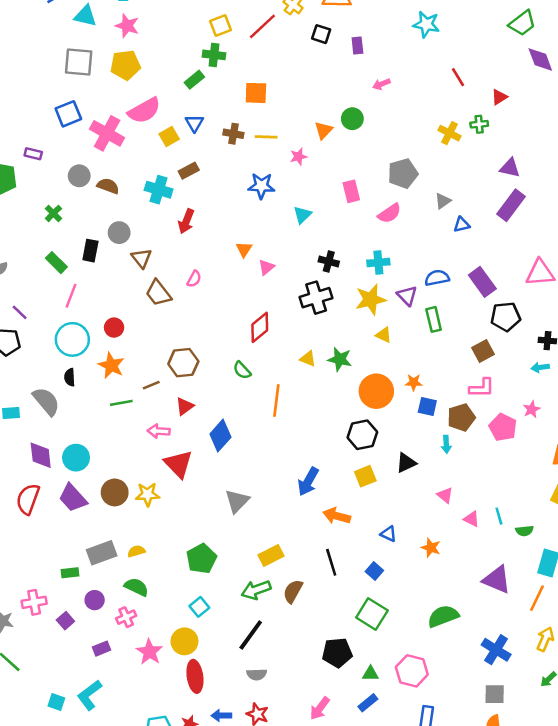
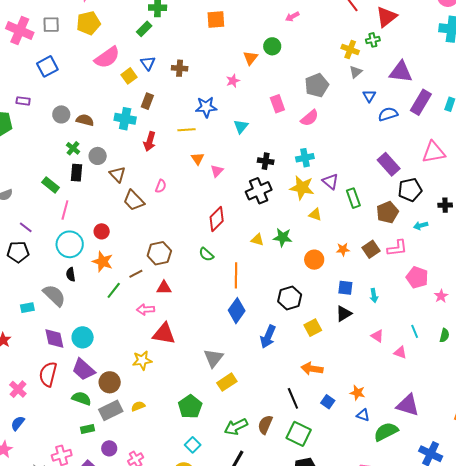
gray square: (79, 62) -> (51, 25), size x0.7
orange square: (256, 93) -> (216, 20), moved
red triangle: (499, 97) -> (386, 17), size x1.6
pink cross: (107, 133) -> (20, 31), moved
yellow line: (266, 137) -> (187, 130), moved
purple triangle: (510, 168) -> (401, 72), size x1.4
brown rectangle: (189, 171) -> (147, 101), turned -35
gray triangle: (443, 201) -> (356, 72), moved
purple rectangle: (511, 205) -> (421, 102), moved
green cross: (53, 213) -> (73, 148), moved
blue triangle: (462, 225) -> (369, 96), moved, turned -40
blue semicircle: (437, 278) -> (388, 114), moved
yellow star: (371, 299) -> (302, 188), turned 30
brown square: (483, 351) -> (371, 249), moved
cyan arrow: (540, 367) -> (421, 226), moved
orange circle: (376, 391) -> (314, 260), size x0.7
green line: (121, 403) -> (114, 290), turned -36
red triangle: (185, 406) -> (164, 288), turned 42
blue square: (427, 406) -> (345, 288), moved
pink star: (532, 409) -> (441, 296), moved
brown pentagon: (461, 417) -> (387, 212), moved
black hexagon: (362, 435) -> (290, 298), moved
blue diamond: (220, 436) -> (237, 311), moved
red triangle: (178, 464) -> (164, 334), turned -30
brown circle: (115, 492) -> (110, 382), moved
orange arrow: (337, 516) -> (312, 369), moved
cyan line: (499, 516) -> (415, 331), moved
green semicircle: (524, 531) -> (444, 335), moved, turned -64
blue triangle: (388, 534) -> (363, 415), moved
orange star: (431, 548) -> (357, 393), moved
yellow rectangle: (271, 556) -> (227, 382), moved
purple triangle: (497, 580) -> (408, 405), moved
green semicircle: (136, 587) -> (81, 398), moved
green square: (372, 614) -> (299, 434), moved

